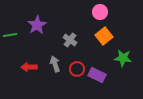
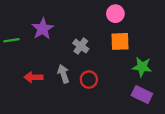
orange square: (104, 36) -> (120, 41), turned 36
purple rectangle: (97, 75) -> (142, 95), moved

